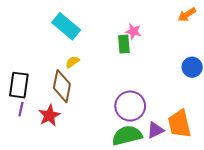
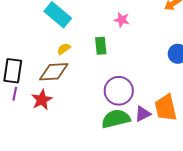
green rectangle: (124, 44) -> (101, 46), moved
brown diamond: (62, 86) -> (54, 72), turned 76

